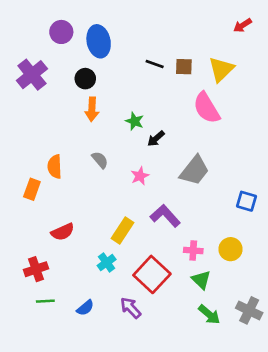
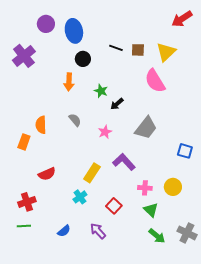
red arrow: (242, 25) -> (182, 19), size x1.5
black circle: (85, 79) -> (83, 59), moved
red square: (152, 274) -> (114, 206), size x0.6
green line: (45, 301) -> (24, 226), moved

